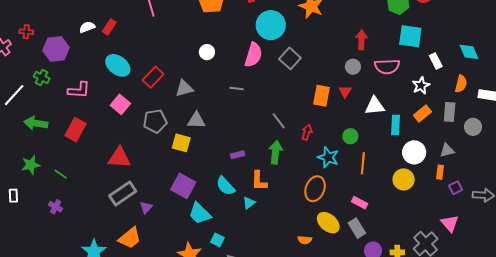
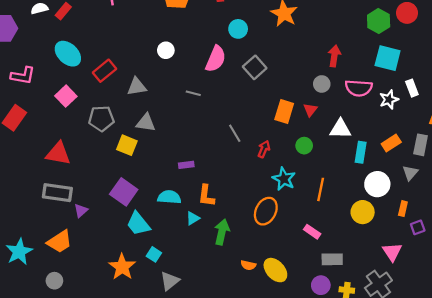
cyan circle: (271, 25) -> (238, 29), size x0.6
white star: (421, 85) -> (389, 100), moved
green circle: (350, 136) -> (304, 146), moved
gray triangle: (447, 150) -> (410, 173), moved, turned -42
green arrow: (275, 152) -> (222, 232), moved
cyan semicircle: (225, 186) -> (169, 197), turned 130
gray rectangle: (123, 193) -> (57, 193), turned 36
yellow ellipse: (328, 223) -> (275, 270), moved
pink triangle: (450, 223) -> (392, 252), moved
gray rectangle: (357, 228) -> (332, 259), moved, turned -66

